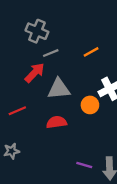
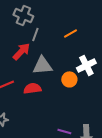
gray line: (51, 53) -> (35, 34), turned -48
red semicircle: (57, 122) -> (32, 88), moved

